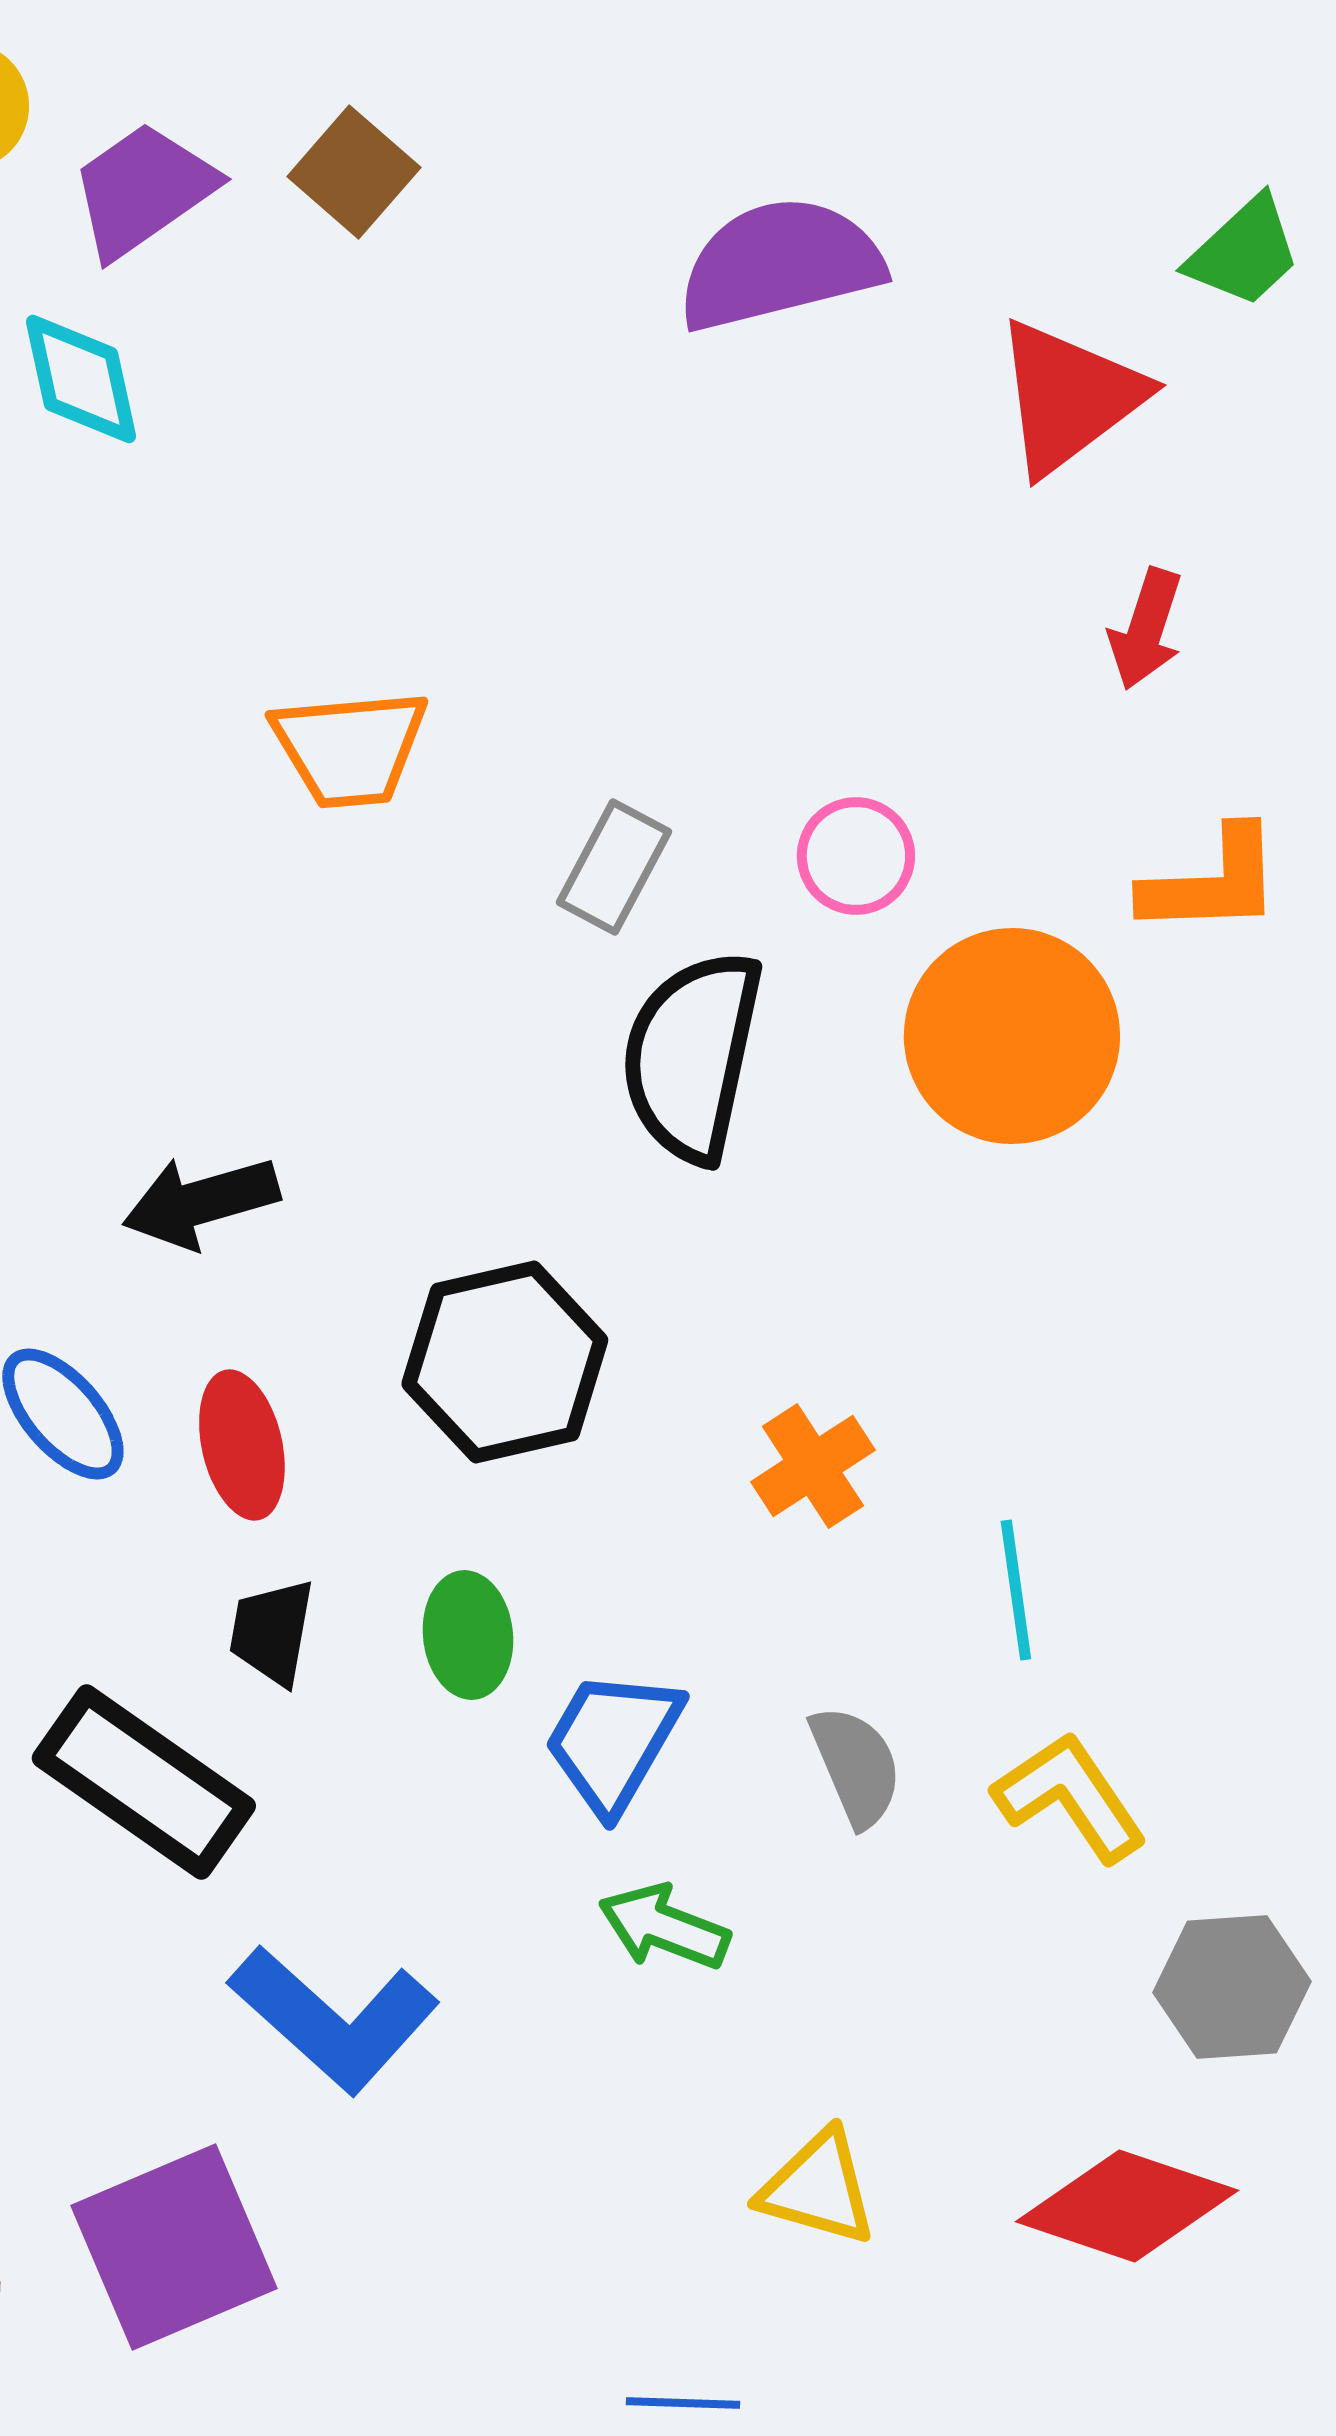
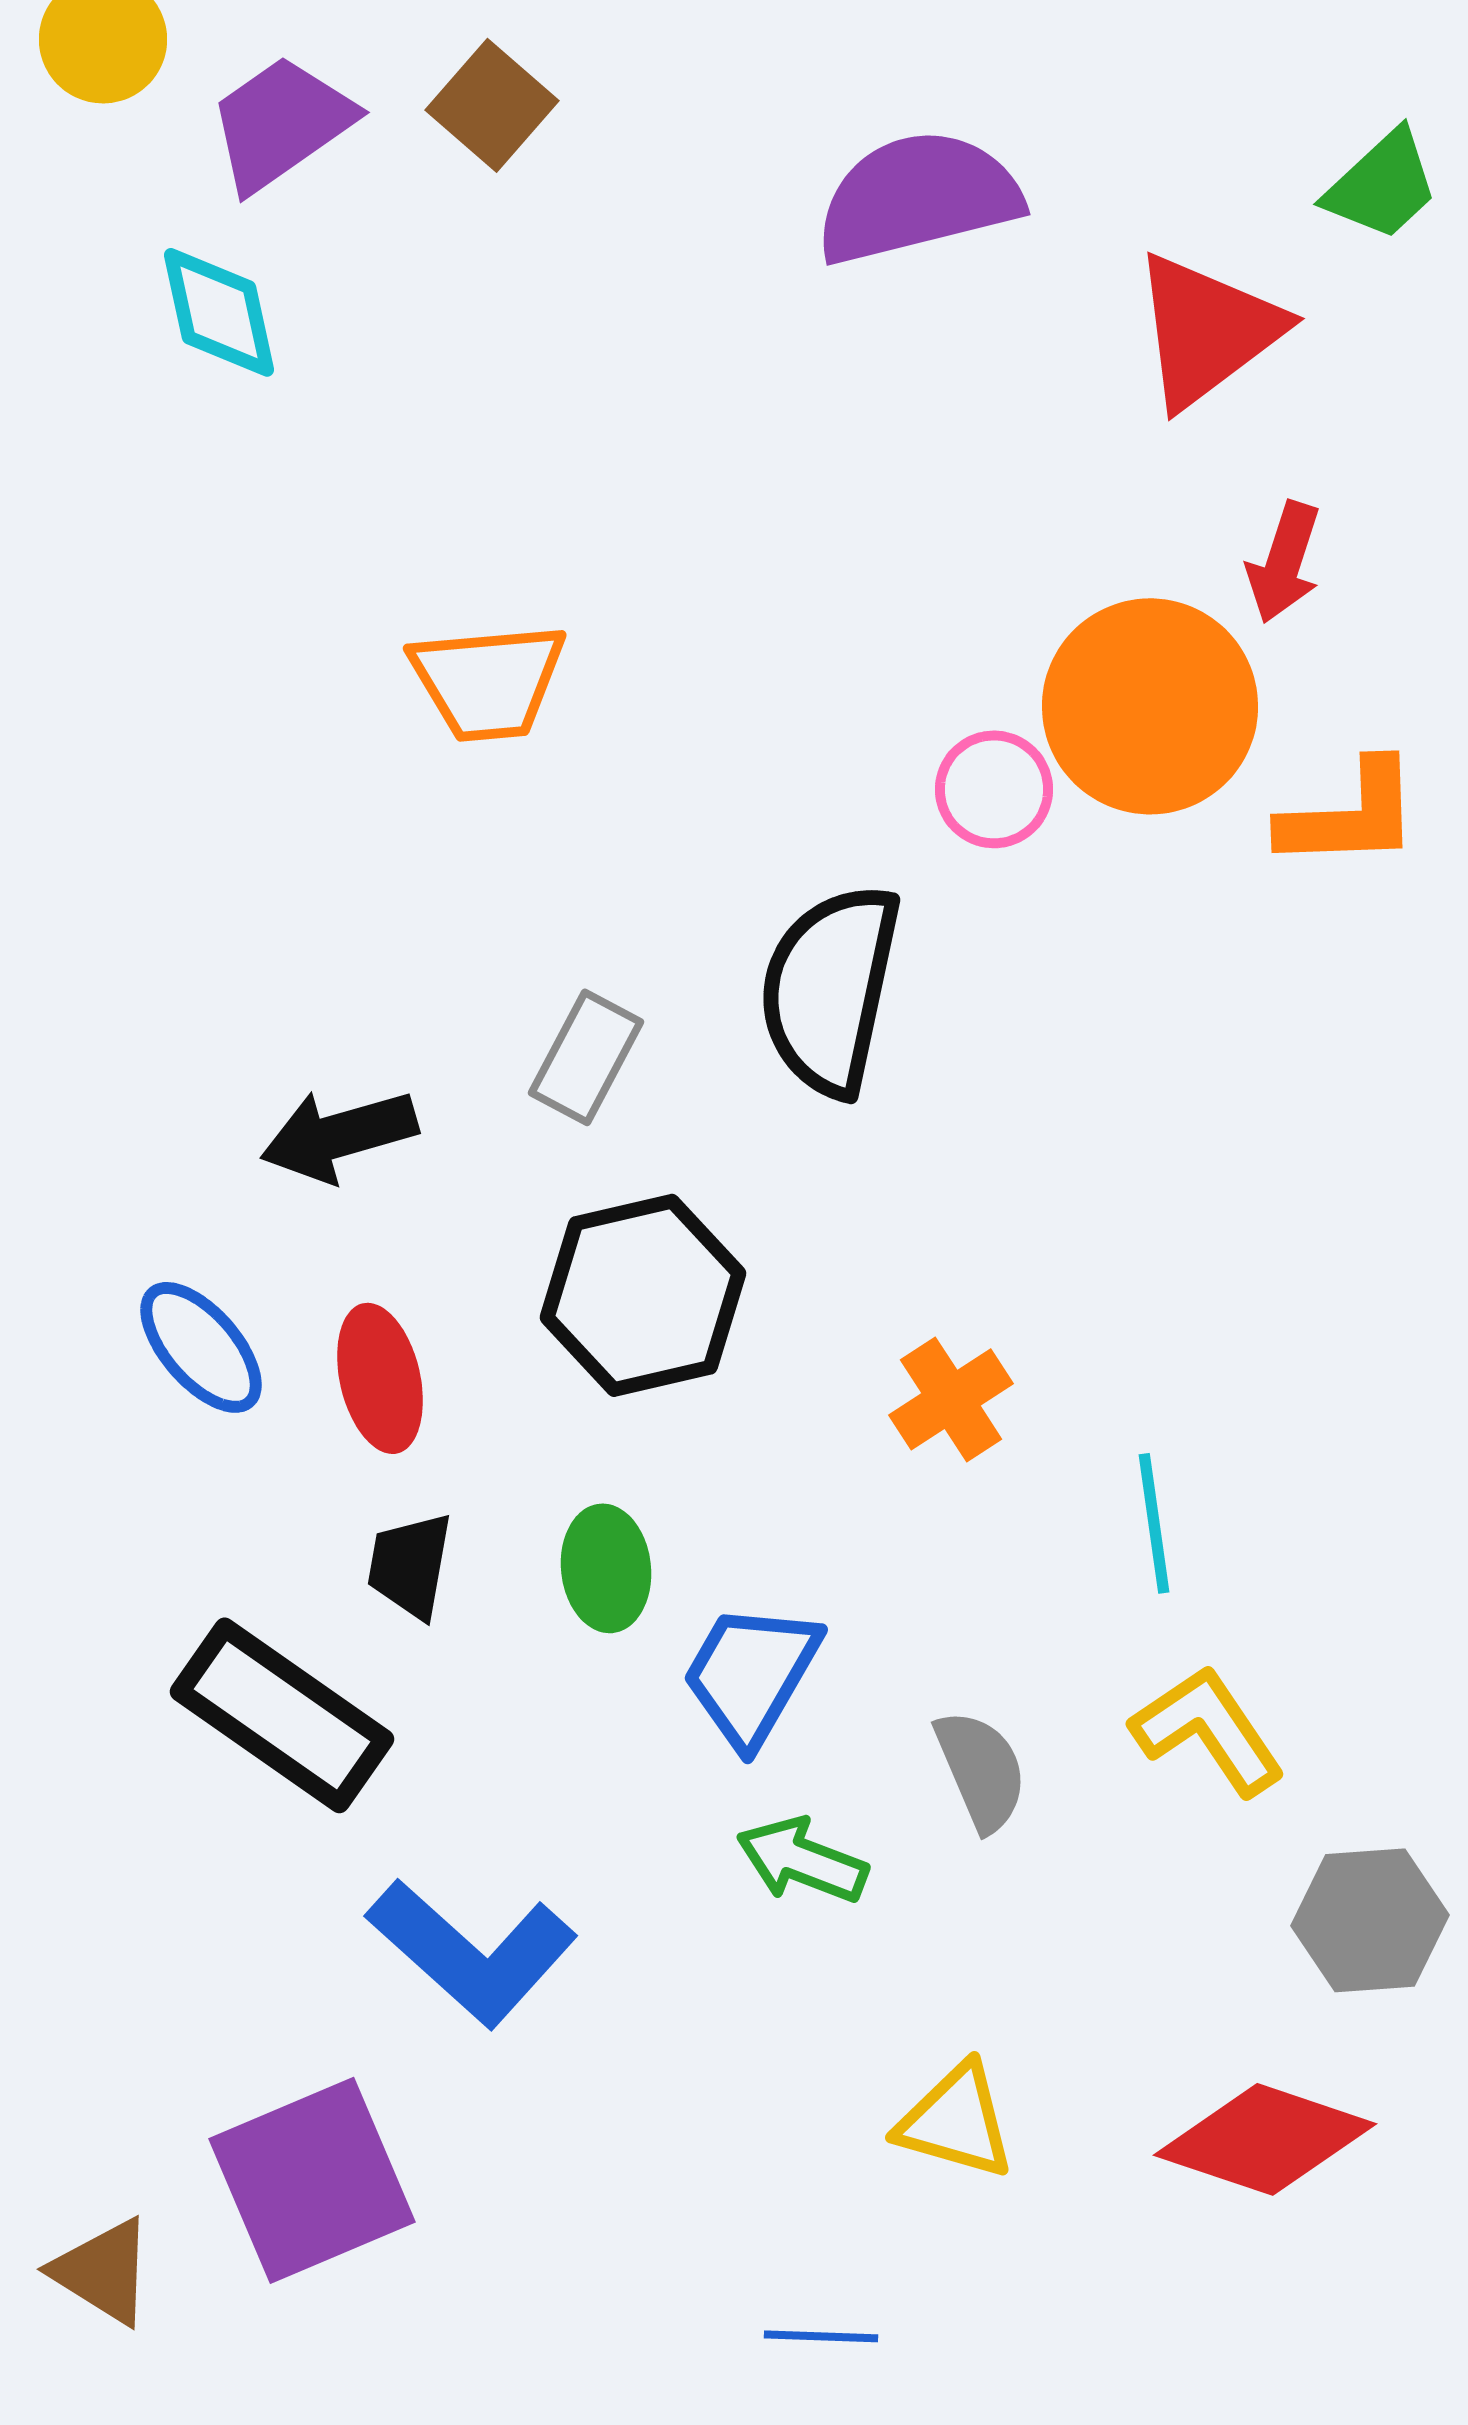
gray rectangle: (614, 867) -> (586, 1057), moved
orange circle: (1012, 1036) -> (1150, 706), moved
gray semicircle: (856, 1766) -> (981, 1770), moved

